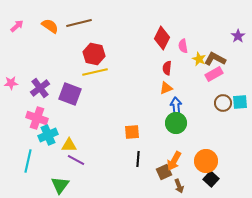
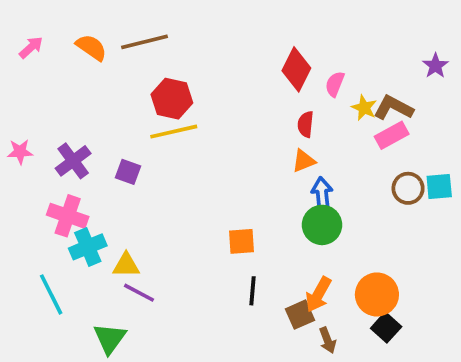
pink semicircle: (183, 46) -> (335, 84), turned 32
purple square: (70, 94) -> (128, 172), size x0.6
cyan line: (28, 161) -> (51, 294), turned -40

